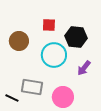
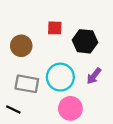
cyan circle: (54, 55) -> (60, 77), moved
gray rectangle: (32, 87) -> (27, 84), moved

